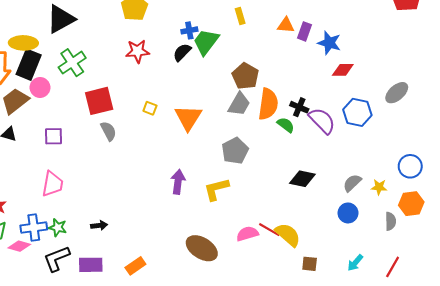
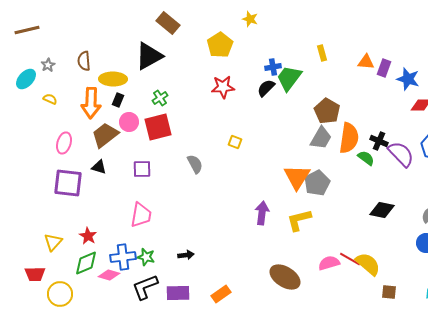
green cross: (72, 63) -> (160, 98), size x0.6
black rectangle: (29, 65) -> (118, 100), size x0.5
red square: (99, 101) -> (158, 127), moved
orange triangle: (188, 118) -> (297, 177), moved

